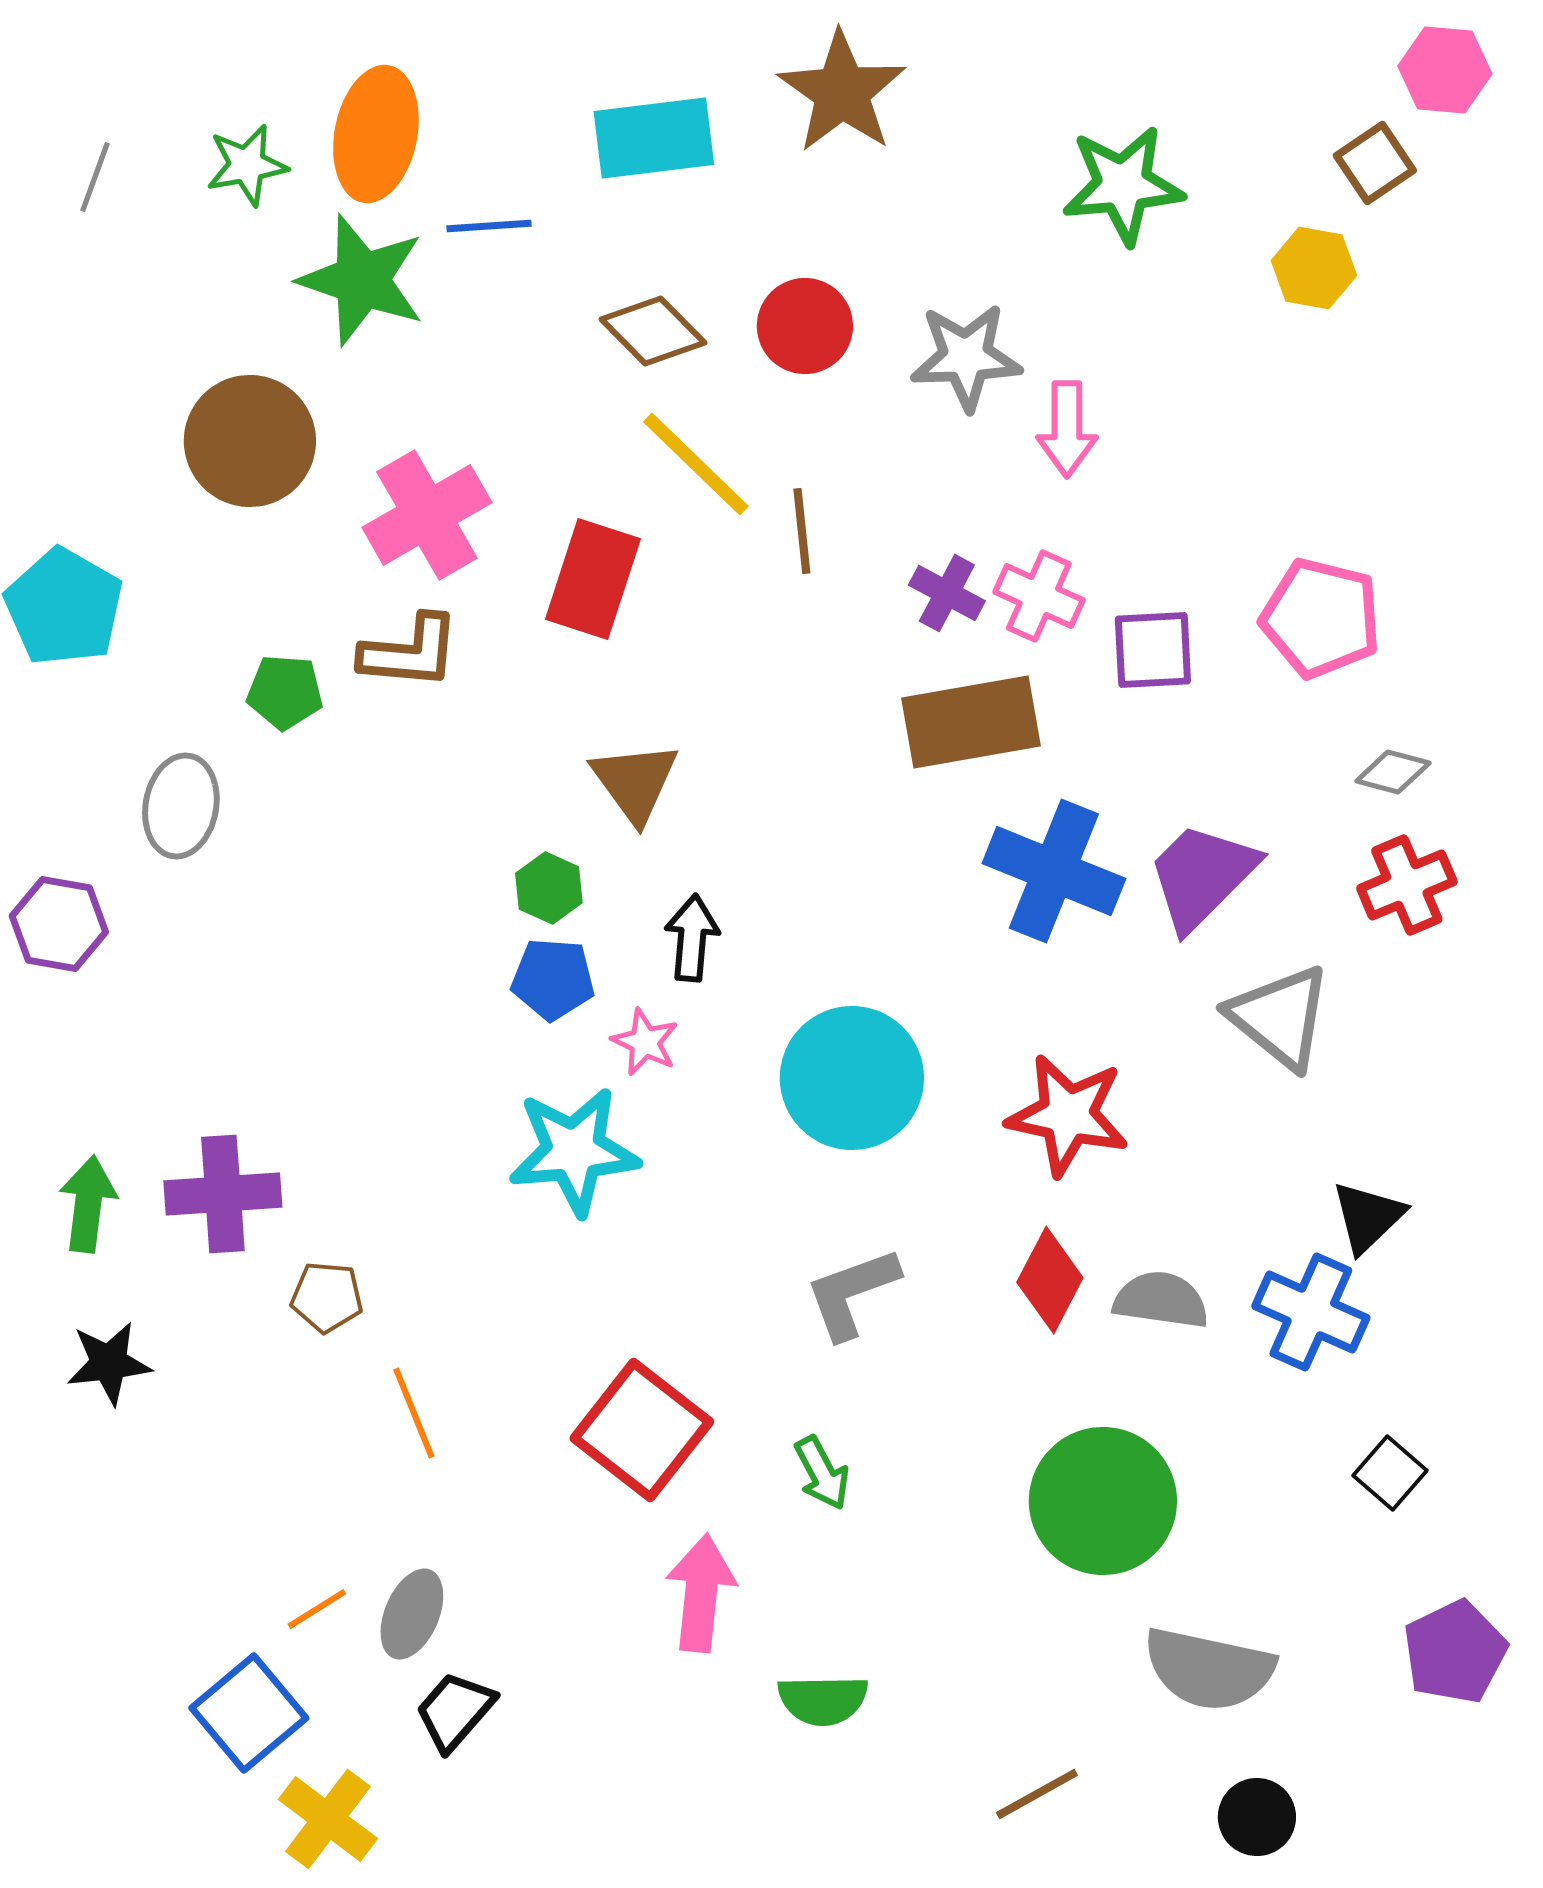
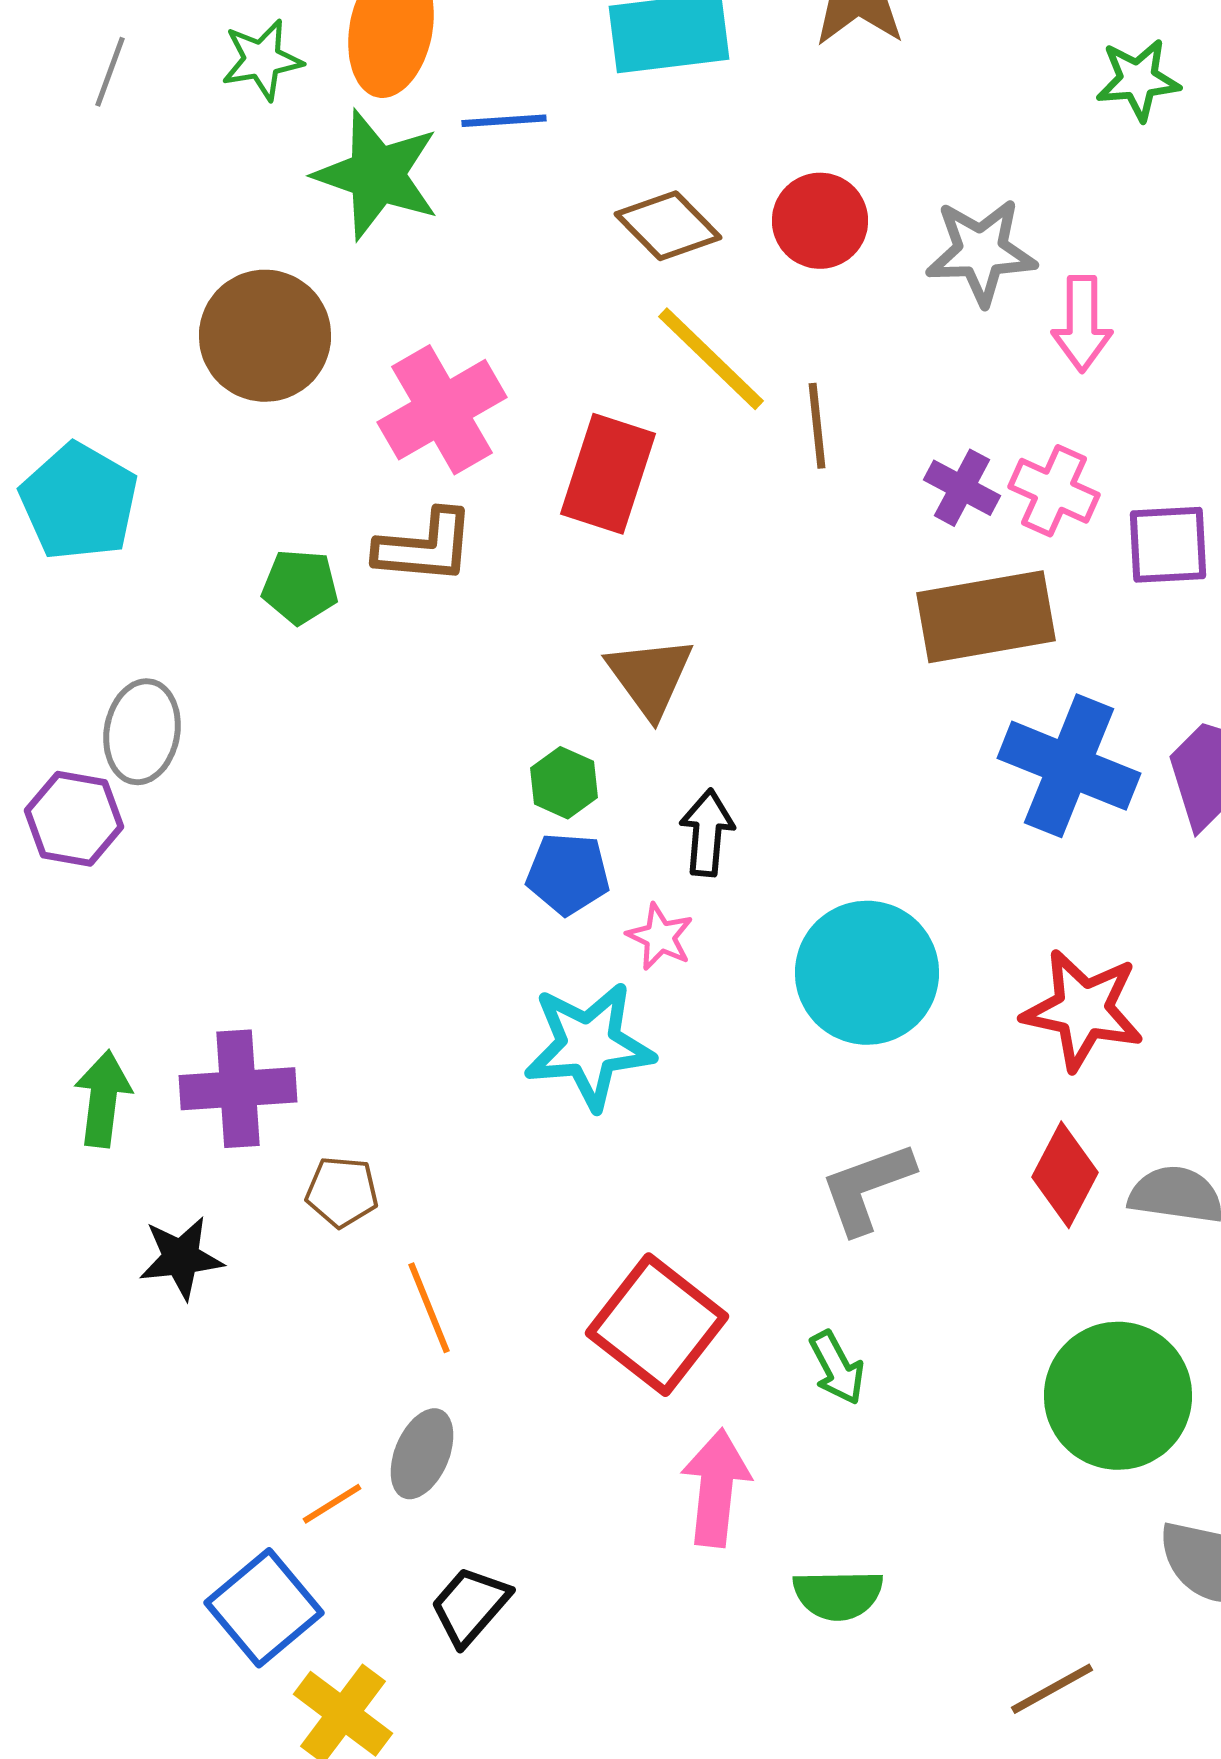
green star: (1123, 185) -> (1138, 80), size x0.7
gray ellipse: (181, 806) -> (142, 732), moved
black star: (109, 1363) -> (181, 1258), moved
gray ellipse: (412, 1614) -> (422, 1454), moved

